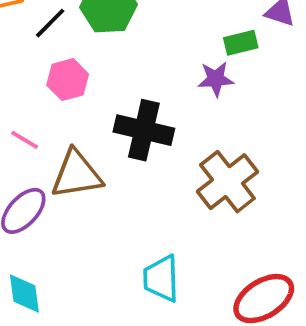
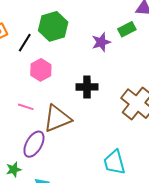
purple star: (216, 79) -> (101, 42), moved
black cross: (144, 130) -> (87, 87), size x0.7

